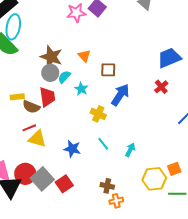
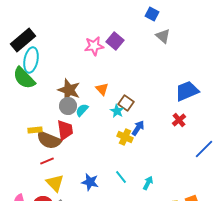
brown square: (108, 70) -> (126, 103), turned 35
cyan star: (81, 89) -> (117, 111), moved
blue arrow: (120, 95) -> (138, 128), size x0.7
brown semicircle: (31, 107) -> (49, 140), size x1.4
yellow cross: (98, 114) -> (125, 137), moved
yellow triangle: (37, 139) -> (55, 183), moved, turned 30

